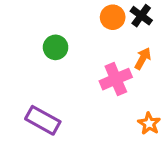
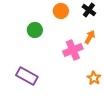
orange circle: (113, 17) -> (61, 11), moved

